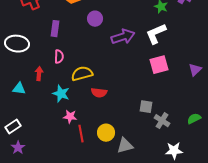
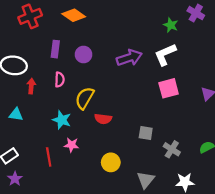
purple circle: (95, 19) -> (84, 54), moved
red arrow: (39, 74) -> (31, 86), moved
yellow semicircle: (82, 74) -> (85, 98), turned -45
gray square: (146, 107) -> (146, 133), moved
red line: (81, 134) -> (49, 157), moved
gray triangle: (125, 146) -> (146, 180), moved, turned -36

